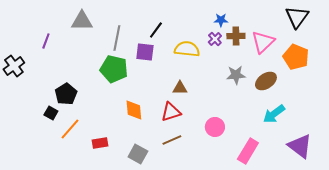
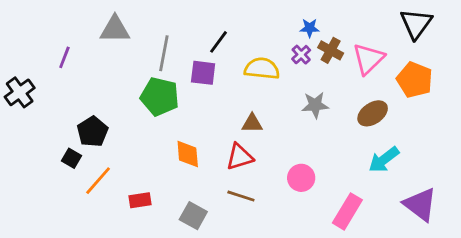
brown cross: (236, 36) -> (331, 50), turned 30
gray star: (236, 75) -> (315, 105), moved
brown line: (172, 140) -> (241, 196), turned 42

